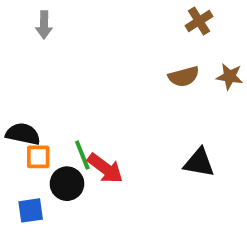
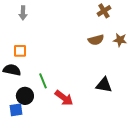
orange square: (38, 157) -> (20, 51), moved
red arrow: (105, 168) -> (64, 98), moved
black circle: (67, 184) -> (25, 96), moved

